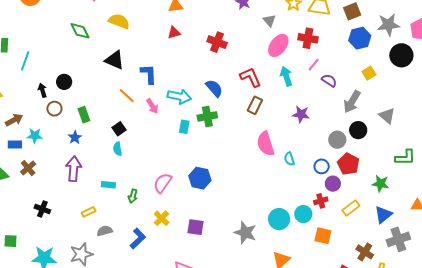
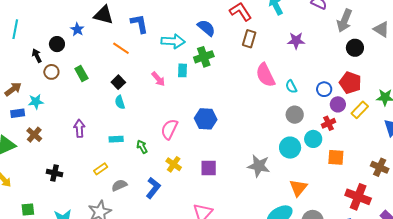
pink arrow: (152, 106) -> (158, 79), moved
blue star: (75, 137) -> (77, 29), moved
gray circle: (337, 140) -> (295, 115), moved
purple arrow: (74, 169) -> (79, 128), size x0.7
green arrow: (133, 196) -> (142, 147), turned 144
yellow rectangle: (351, 208) -> (360, 110), moved

